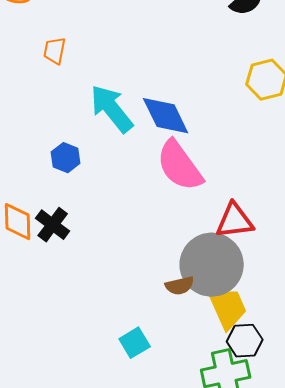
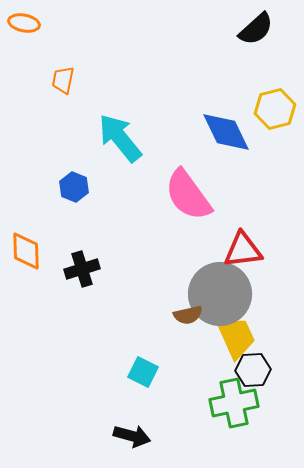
blue diamond: (166, 116) -> (226, 132), moved
black cross: (53, 225) -> (82, 269), moved, turned 36
cyan square: (135, 343) -> (143, 372), turned -32

